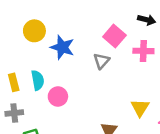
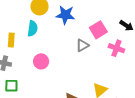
blue star: (62, 47) -> (65, 15), moved, turned -30
cyan semicircle: (38, 80) -> (33, 28), moved

